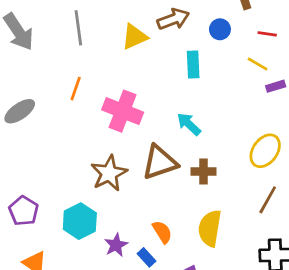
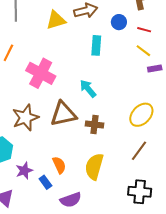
red line: (267, 34) -> (144, 30), moved

